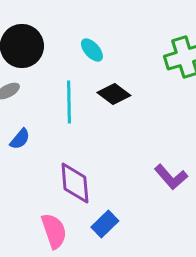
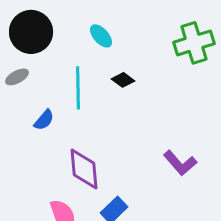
black diamond: (114, 94) -> (123, 80), size x0.7
blue semicircle: (20, 139) -> (44, 120), moved

